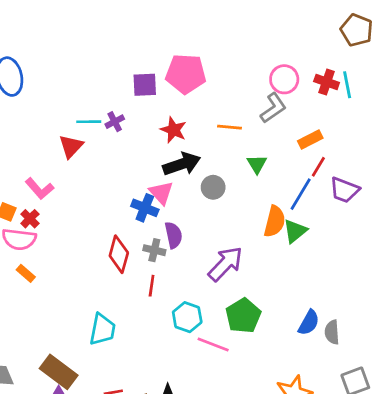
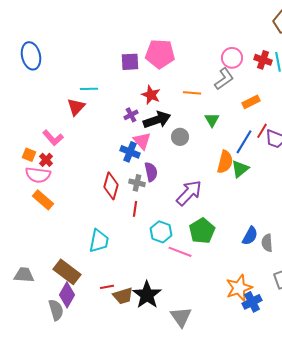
purple cross: (115, 122) -> (131, 115), moved
red line: (318, 167) -> (262, 131), moved
orange rectangle: (26, 273) -> (43, 200), size x1.5

